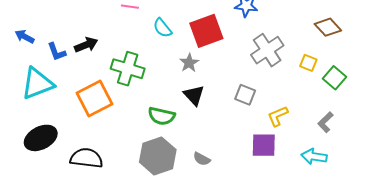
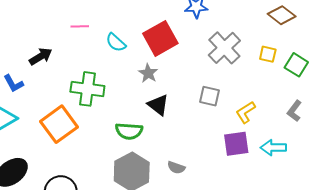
black arrow: (86, 45) -> (41, 56), moved
cyan arrow: (314, 157) -> (273, 147), moved

